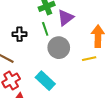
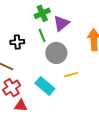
yellow line: (89, 59) -> (71, 75), moved

